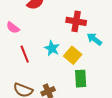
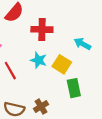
red cross: (76, 21) -> (42, 29), moved

